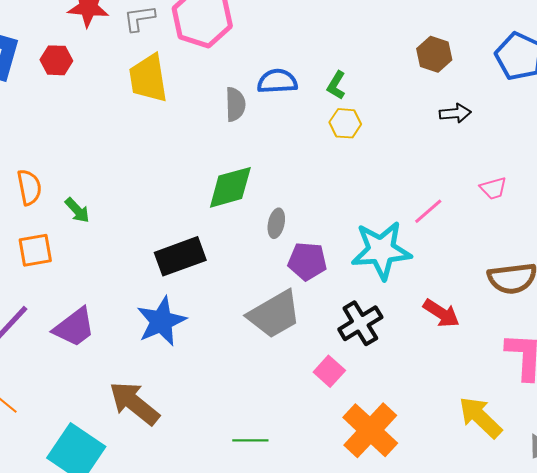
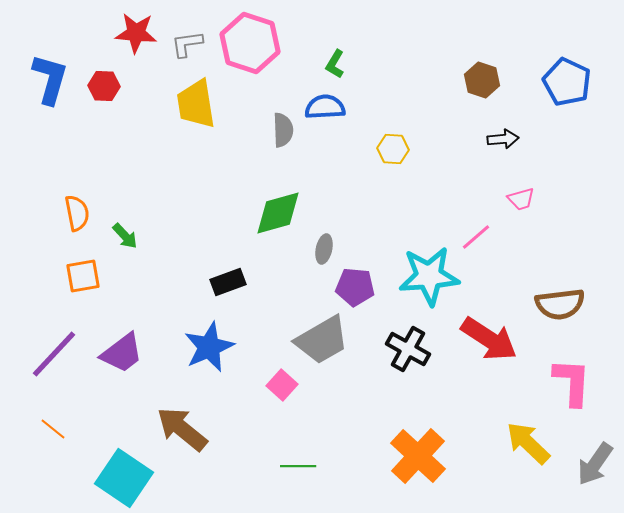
green L-shape: (336, 85) -> (335, 64), moved
pink trapezoid: (493, 188) -> (521, 199), moved
black rectangle: (180, 256) -> (228, 282), size x0.7
red arrow: (441, 313) -> (489, 339), size x1.5
black cross: (360, 323) -> (408, 349), turned -30
pink square: (329, 371) -> (282, 385), moved

